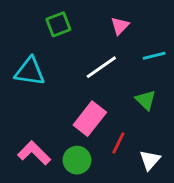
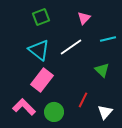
cyan triangle: (30, 71) -> (39, 50), moved, turned 30
pink rectangle: (90, 119) -> (42, 80), moved

